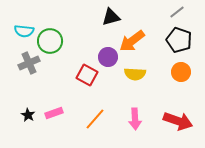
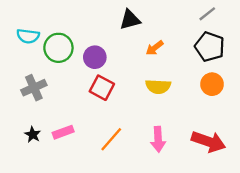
orange arrow: (132, 41) -> (155, 48), size x0.6
purple circle: (108, 57) -> (95, 57), moved
gray cross: (29, 63) -> (34, 88), moved

